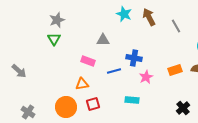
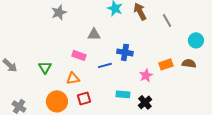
gray star: (57, 20) -> (59, 12), moved
green triangle: (54, 39) -> (45, 67), moved
pink star: (146, 77) -> (146, 75), moved
black cross: (183, 108) -> (145, 102), moved

